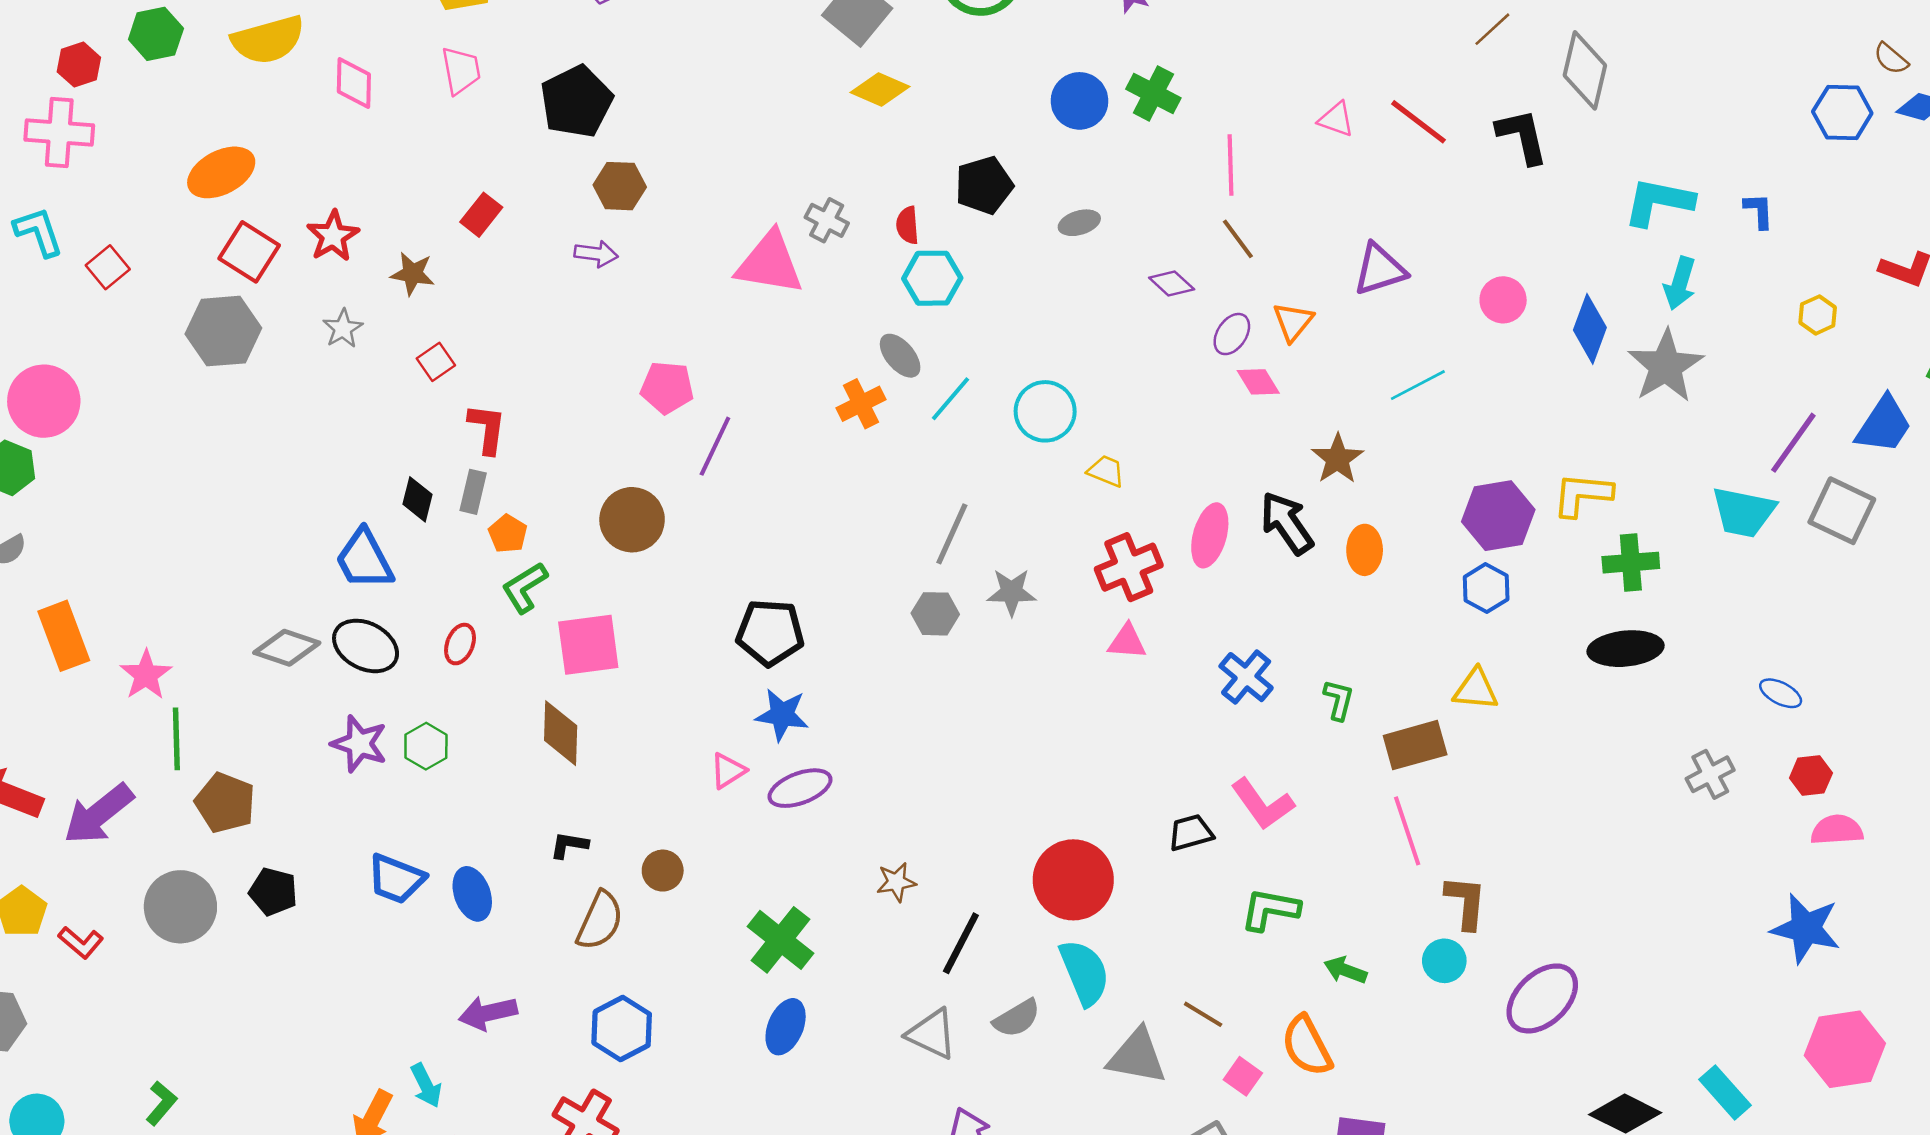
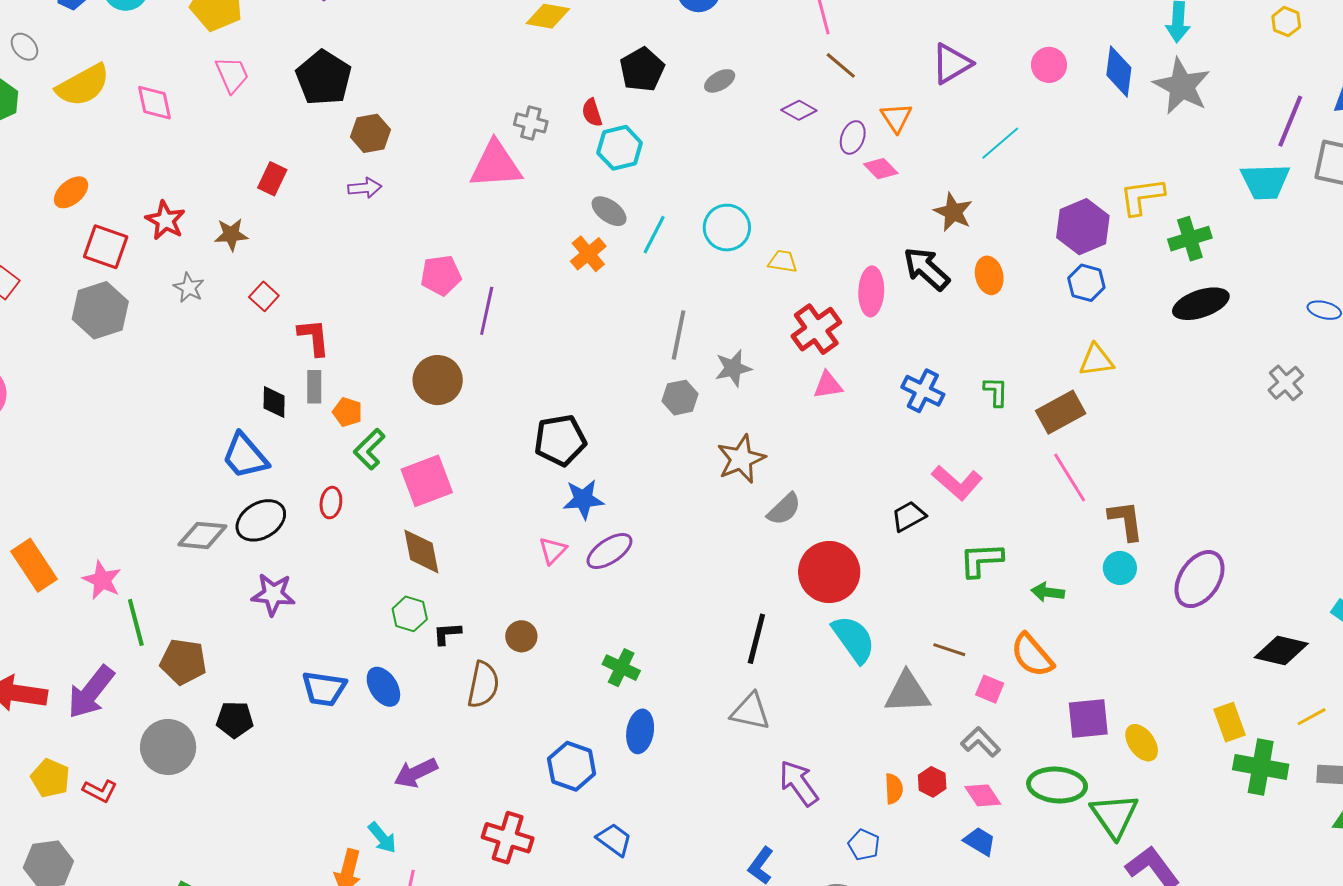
orange ellipse: (221, 172) -> (71, 192), size x0.7
black ellipse: (366, 646) -> (261, 520), turned -45
green hexagon: (426, 746) -> (410, 614), moved
brown star: (896, 882) -> (741, 459), moved, size x1.6
green cross: (780, 940) -> (621, 668), size x0.7
gray semicircle: (1017, 1018) -> (784, 509), moved
blue hexagon: (622, 1029) -> (572, 766), moved

